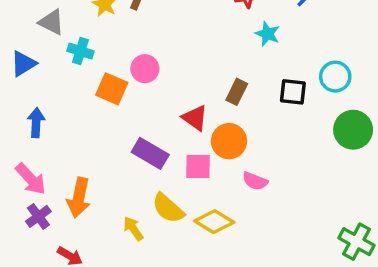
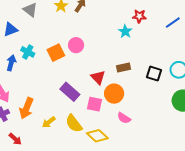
cyan star: (267, 34) -> (125, 31), moved
cyan cross: (80, 51) -> (28, 52), moved
orange square: (112, 89) -> (56, 53), turned 30
brown rectangle: (237, 92) -> (124, 68), turned 40
yellow arrow: (133, 229) -> (49, 122), moved, turned -104

